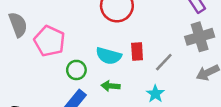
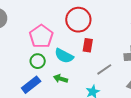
pink pentagon: (50, 41) -> (41, 36), moved
red rectangle: (137, 52) -> (88, 45), moved

